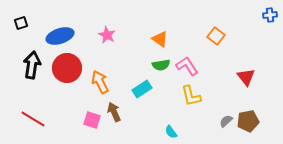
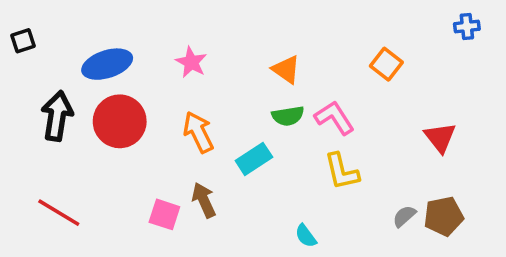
blue cross: (270, 15) -> (467, 26), moved
black square: (21, 23) -> (23, 41), moved
orange arrow: (100, 82) -> (198, 132), moved

